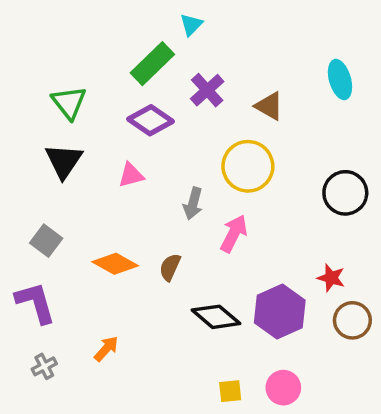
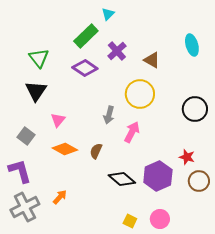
pink triangle: (131, 175) -> (58, 120), moved, turned -35
gray cross: (44, 366) -> (25, 207), size x2.0
yellow square: (230, 391) -> (130, 221), turned 32

